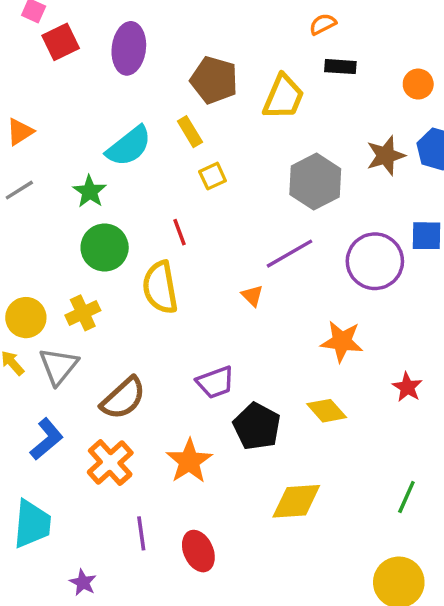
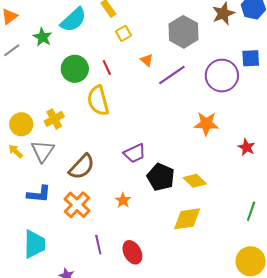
green star: (90, 192) -> (43, 37), moved
green circle: (105, 248) -> (75, 69), moved
orange triangle: (252, 296) -> (147, 60), moved
yellow diamond: (327, 411) -> (195, 181), moved
blue L-shape: (47, 439) -> (39, 194), turned 50
orange star: (189, 461) -> (123, 200), size x0.6

